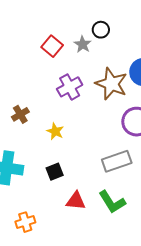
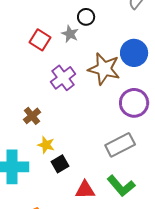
brown cross: (20, 114) -> (32, 116), moved
yellow star: (55, 131) -> (46, 145), moved

